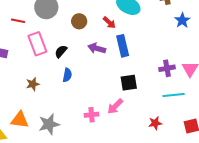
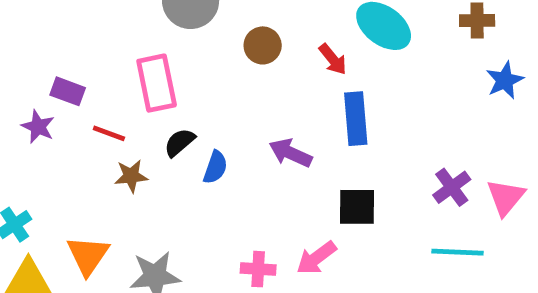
red line: (18, 21) -> (109, 133), moved
purple arrow: (97, 48) -> (291, 153), moved
black semicircle: (61, 51) -> (180, 142), moved
purple cross: (167, 68) -> (452, 187), turned -35
orange triangle: (20, 120) -> (88, 255), turned 48

